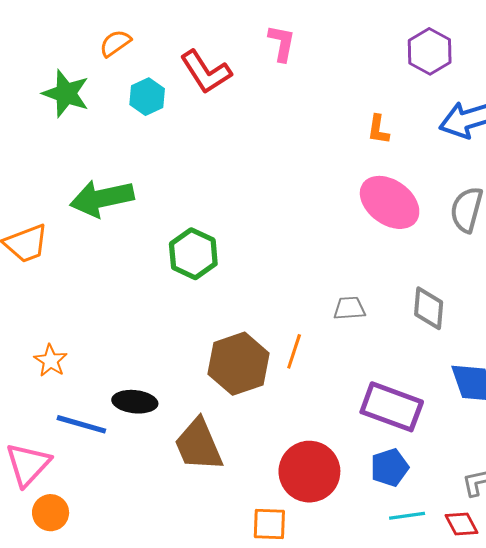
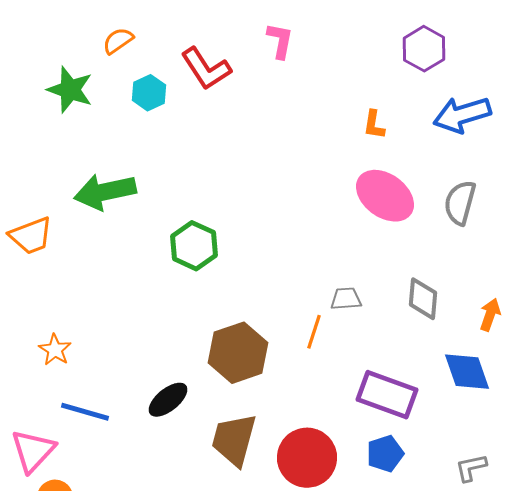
orange line: (294, 351) -> (314, 332), moved
black ellipse: (135, 402) -> (168, 400), moved, turned -45
brown trapezoid: (198, 445) -> (234, 440), moved, turned 38

